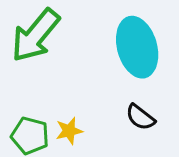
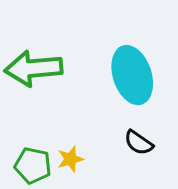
green arrow: (35, 35) -> (33, 68), turned 48

